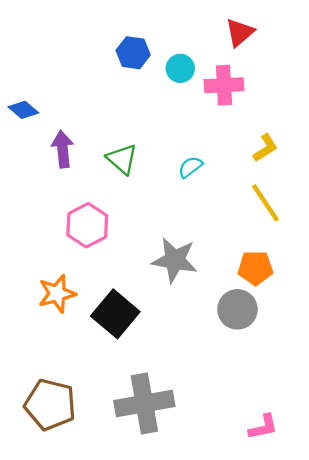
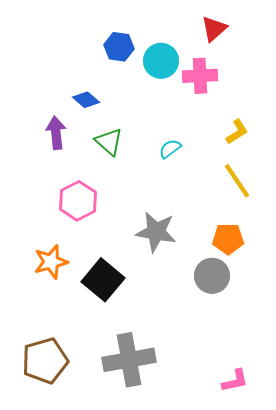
cyan circle: (180, 68) -> (161, 61), size x1.4
blue diamond: (23, 110) -> (86, 100), moved
brown pentagon: (50, 405) -> (45, 361), turned -30

